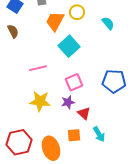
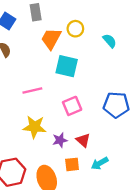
cyan square: (69, 46) -> (67, 66), turned -35
purple star: (68, 102) -> (60, 140), moved
cyan arrow: (99, 134) -> (100, 163), turned 91

